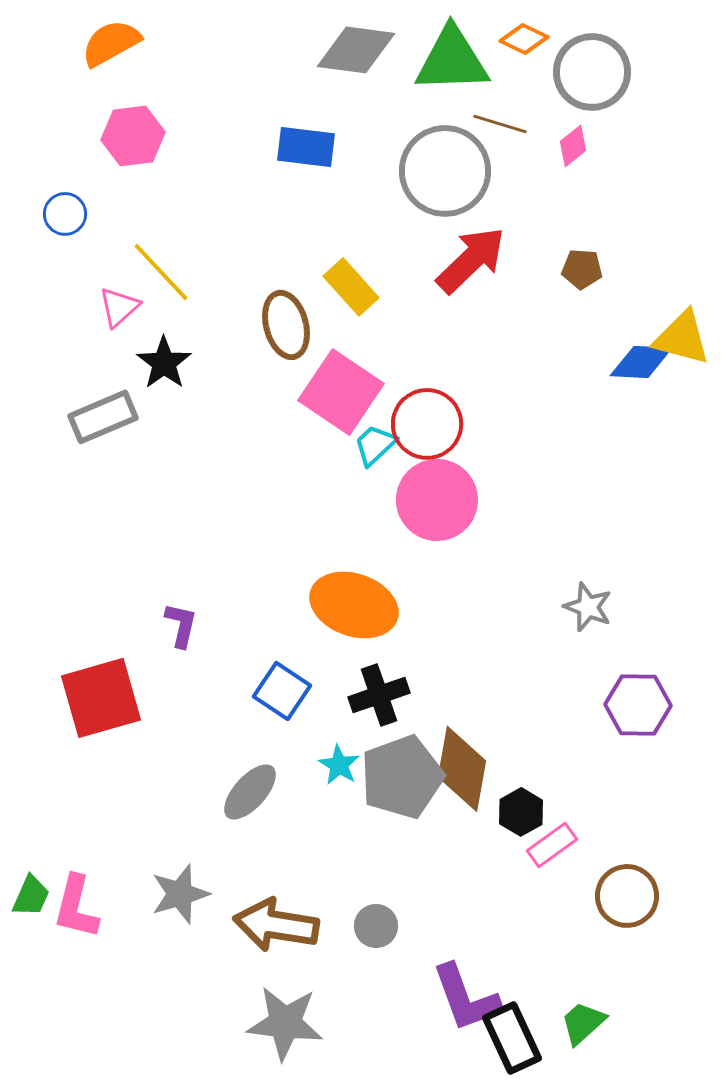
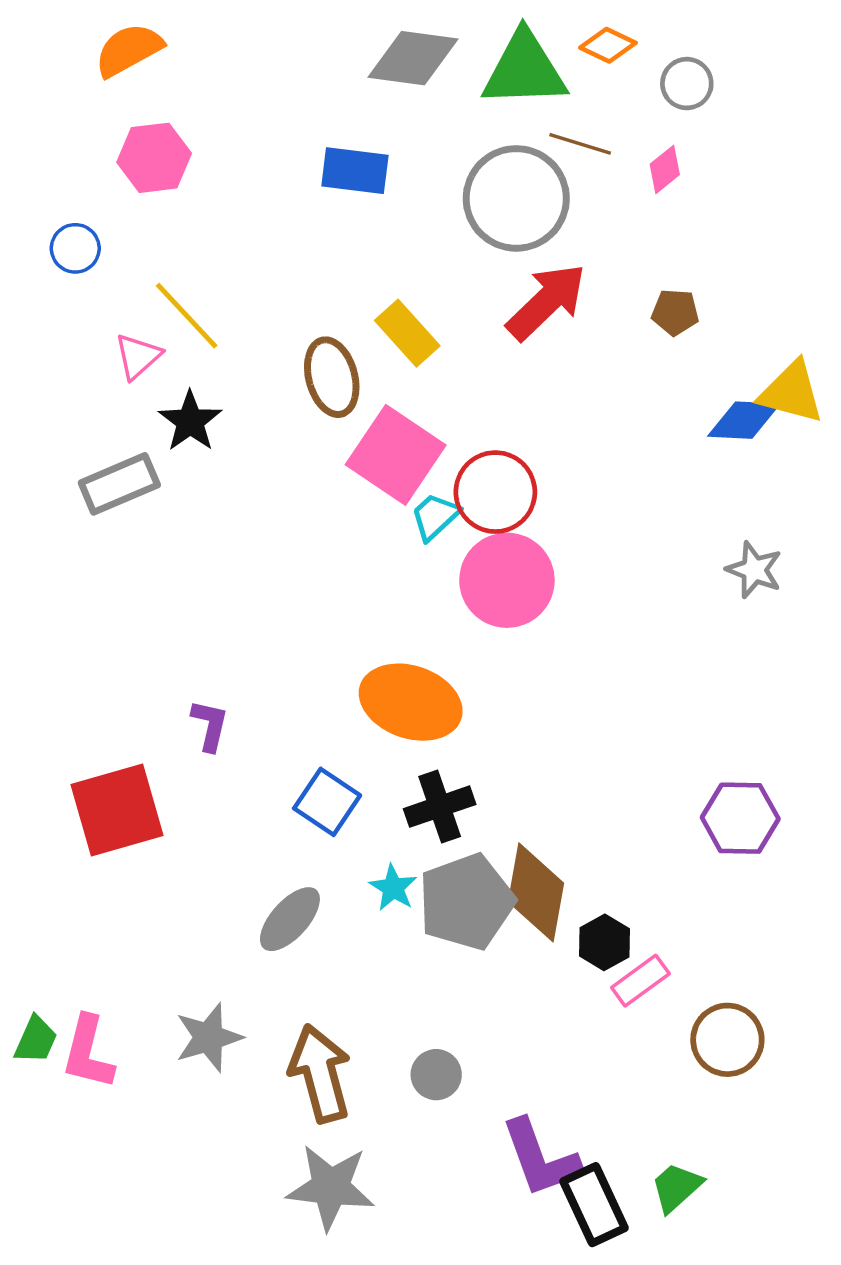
gray circle: (592, 72) -> (687, 84), size x0.6
gray star: (588, 607) -> (754, 570), moved
brown arrow: (276, 925) -> (320, 1073), turned 66

